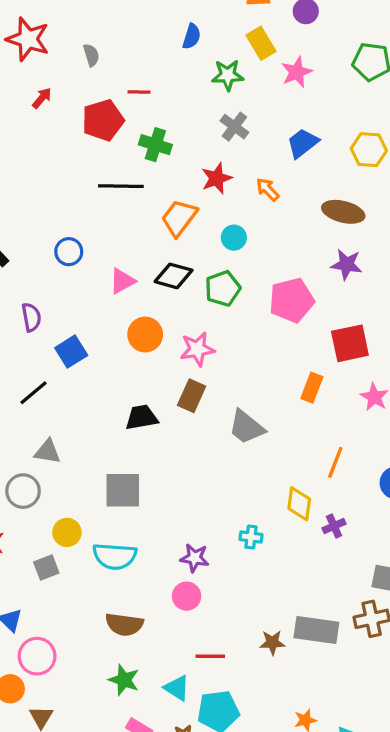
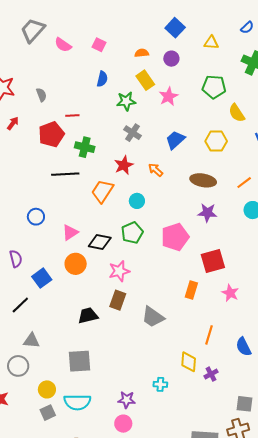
black diamond: (174, 276) -> (100, 242), moved
orange circle: (145, 335) -> (76, 264), moved
gray square: (46, 567) -> (48, 413), moved

